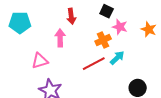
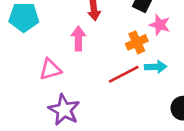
cyan arrow: (117, 58) -> (156, 67), turned 42

